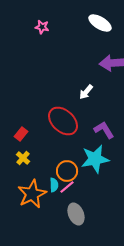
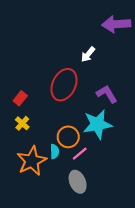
red ellipse: (63, 121) -> (64, 85), turned 72
pink line: (67, 187) -> (80, 154), moved

